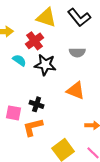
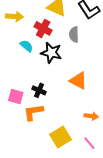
red cross: (34, 41) -> (43, 28), turned -30
gray semicircle: (77, 52) -> (74, 34), moved, turned 84

